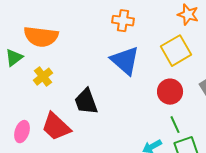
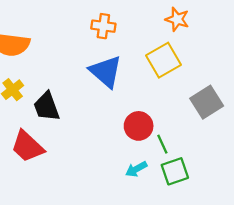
red circle: (170, 92) -> (139, 126), moved
black trapezoid: (86, 102) -> (47, 107), moved

